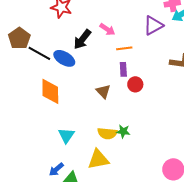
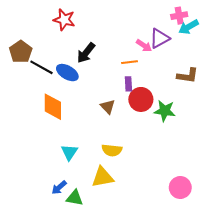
pink arrow: (107, 29) -> (144, 46), moved
red circle: (135, 84) -> (141, 99), size x1.5
green star: (123, 131) -> (165, 111), moved, size x1.5

